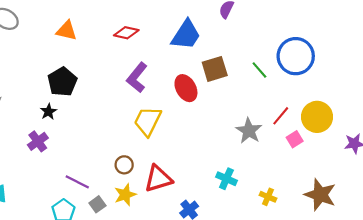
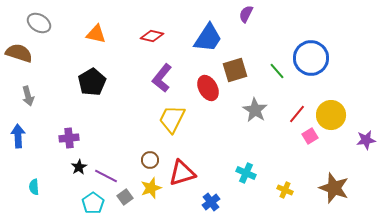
black star: (48, 112) -> (79, 167), moved
gray star: (249, 131) -> (255, 110), moved
purple cross: (38, 141) -> (69, 138), turned 30

